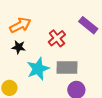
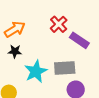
purple rectangle: (88, 25) -> (79, 40), moved
red cross: (57, 38) -> (59, 24), moved

